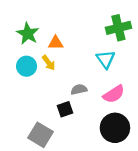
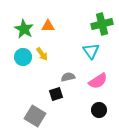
orange triangle: (56, 43) -> (48, 26), moved
black circle: (115, 128) -> (99, 110), size x0.6

